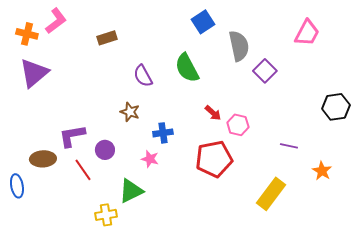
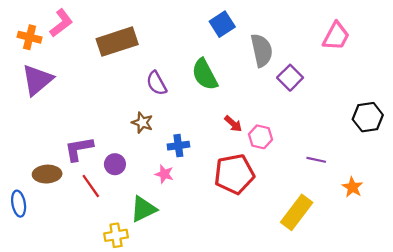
brown rectangle: (107, 38) -> (117, 42), size x1.8

